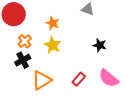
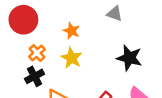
black star: (100, 45) -> (129, 58), size x1.5

